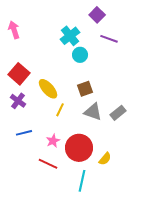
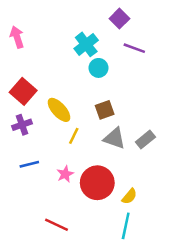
purple cross: (18, 101) -> (22, 125), turned 35
red line: (48, 164) -> (57, 225), moved
cyan line: (82, 181) -> (126, 226), moved

